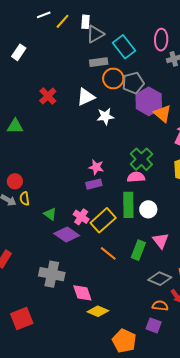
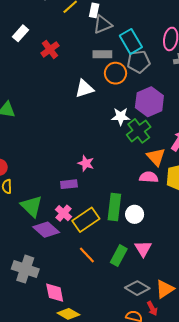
gray pentagon: (133, 83) -> (138, 62), moved
red cross: (48, 96) -> (50, 49), moved
orange triangle: (162, 114) -> (156, 157), moved
white star: (105, 116) -> (121, 116), moved
green cross: (141, 159) -> (139, 131), moved
pink semicircle: (136, 177) -> (149, 177), moved
purple rectangle: (94, 184) -> (69, 184), moved
green triangle: (50, 214) -> (32, 206), size x1.6

